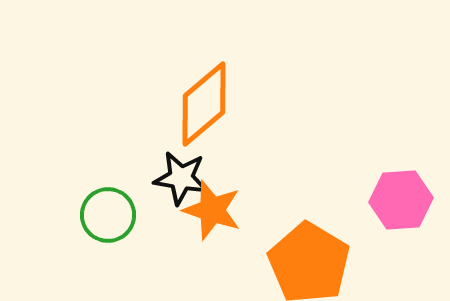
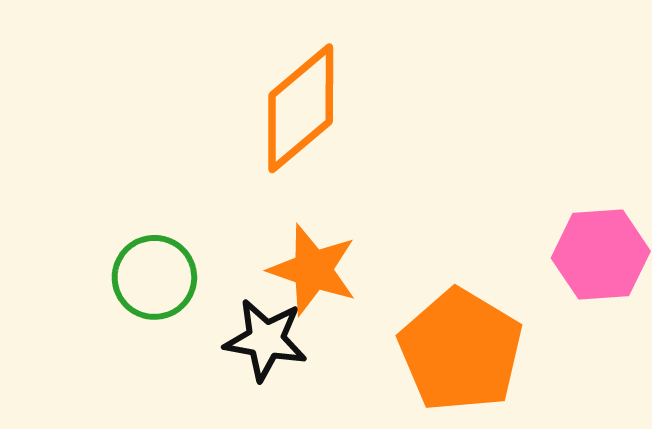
black star: (181, 178) -> (266, 340), moved

